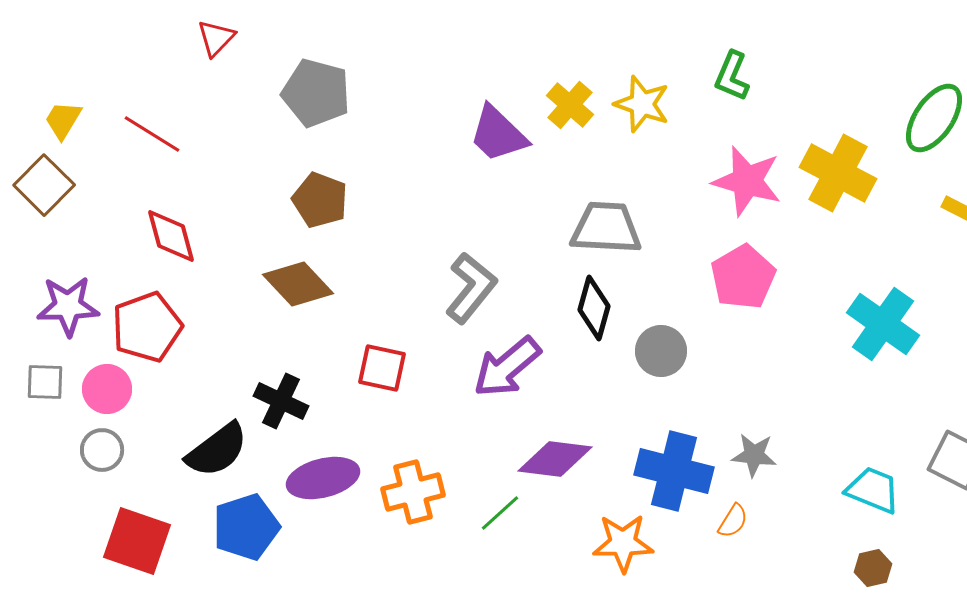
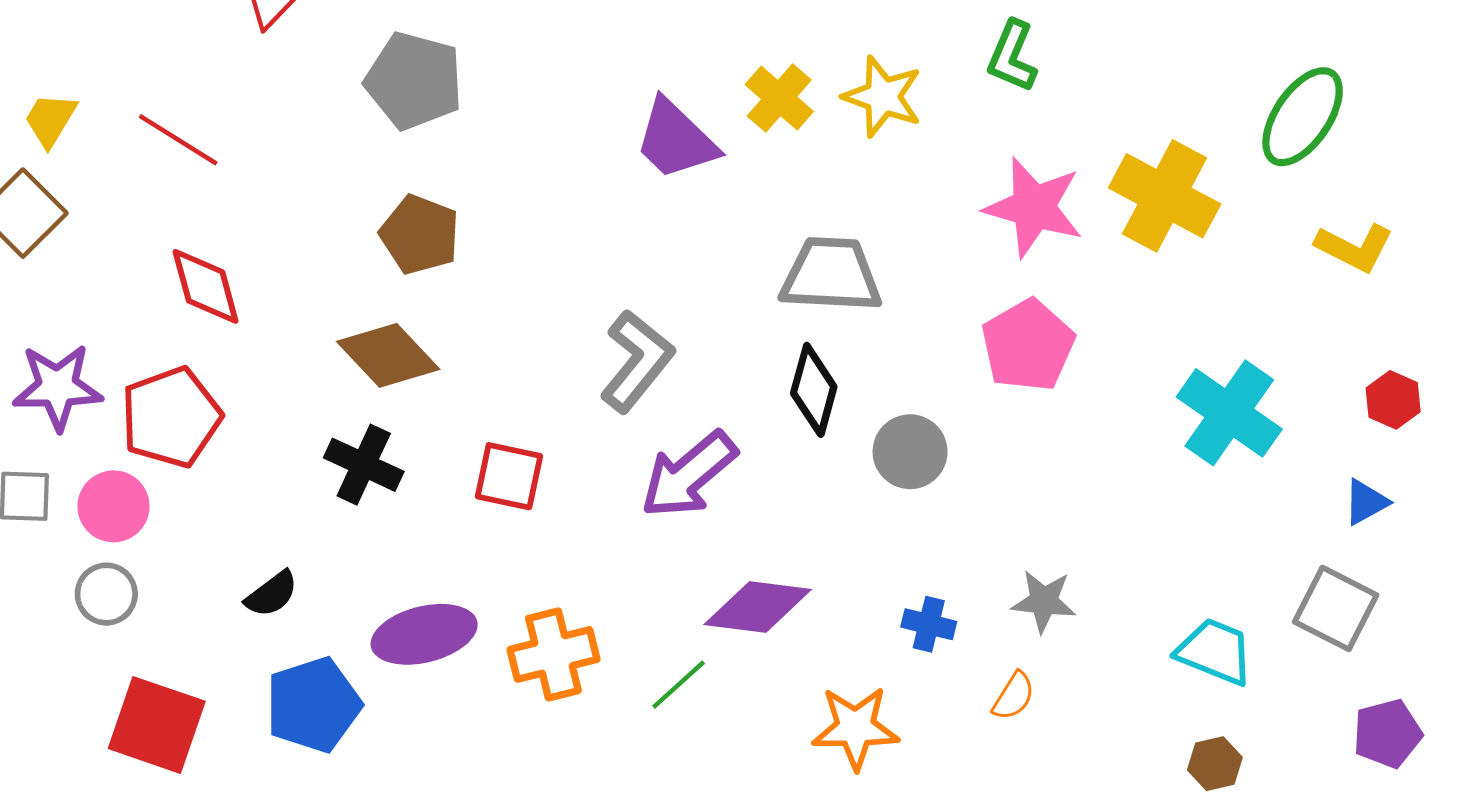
black cross: (281, 401) -> (364, 465), moved
black semicircle: (217, 450) -> (272, 594), size x0.6
blue cross: (674, 471) -> (929, 624), size x0.5

